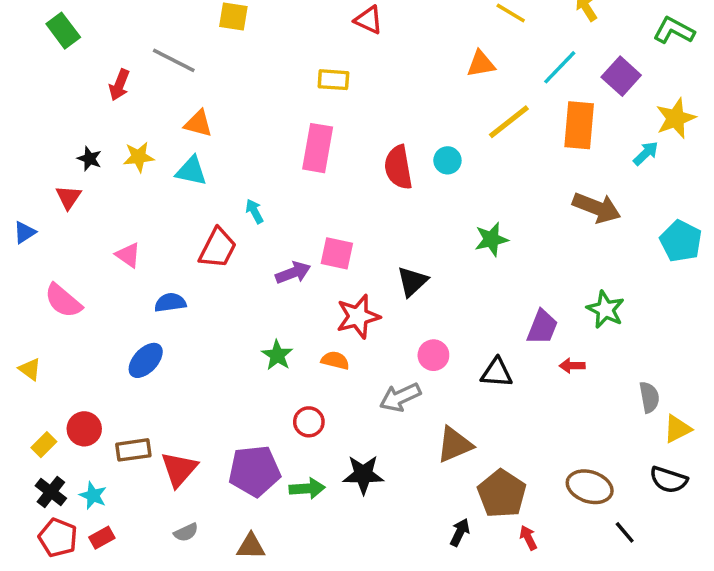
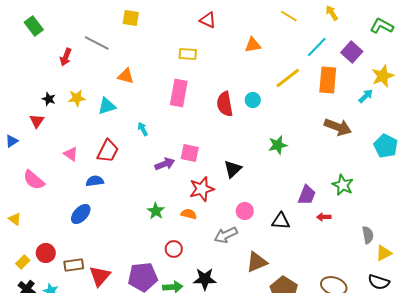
orange triangle: (481, 64) -> (253, 45), moved
orange triangle: (198, 124) -> (126, 76), moved
cyan triangle: (191, 171) -> (107, 106), turned -30
red trapezoid: (218, 248) -> (108, 151), moved

